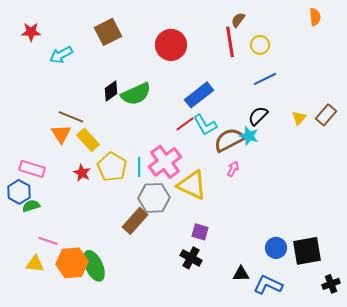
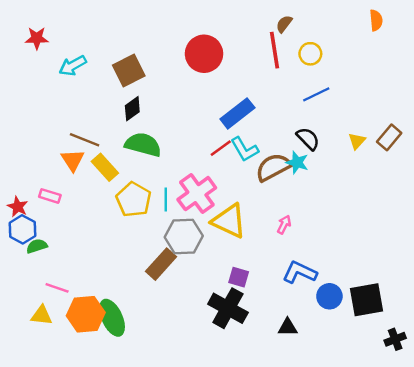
brown square: (108, 32) -> (129, 70), moved
green semicircle: (136, 94) -> (143, 145), moved, turned -140
black semicircle: (258, 116) -> (308, 139), turned 90
pink rectangle: (32, 169) -> (50, 196), moved, size x0.7
pink arrow: (233, 169) -> (284, 225), moved
red star: (82, 173) -> (18, 207), moved
black cross: (191, 258) -> (228, 308), size x1.5
blue L-shape: (268, 285) -> (300, 272), moved

